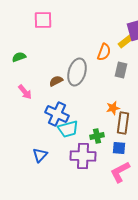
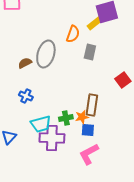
orange star: (113, 108) -> (82, 117), moved
blue cross: (57, 114) -> (26, 96), size x0.6
cyan trapezoid: (68, 129) -> (41, 124), moved

